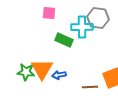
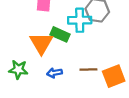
orange triangle: (42, 69) -> (41, 43), moved
brown line: (90, 87) -> (88, 70), moved

